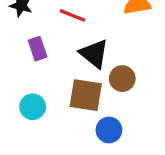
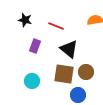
purple rectangle: (38, 49) -> (35, 46), turned 40
brown circle: (122, 79) -> (86, 72), moved

